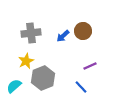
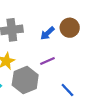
purple line: (90, 66) -> (47, 61), moved

